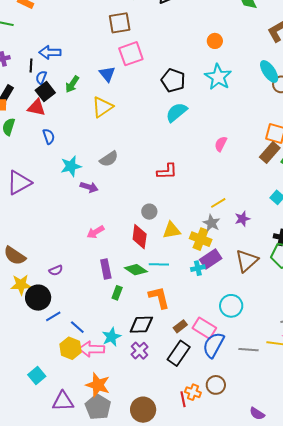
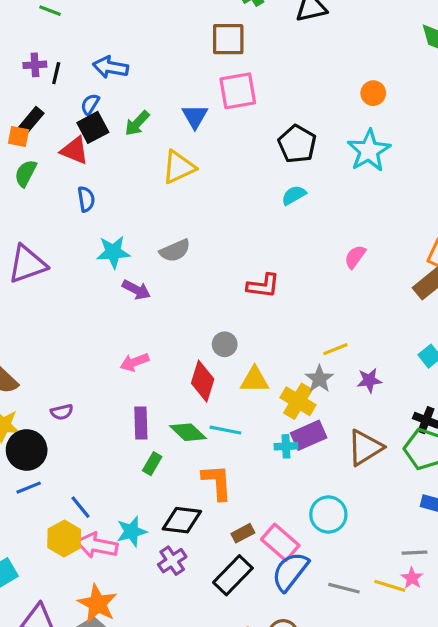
black line: (31, 66) -> (56, 73), moved
cyan semicircle: (176, 112) -> (294, 195), size x0.7
blue line: (53, 316) -> (29, 488), moved

